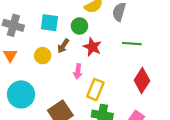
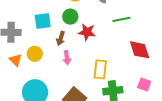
yellow circle: (43, 56) -> (35, 54), moved
pink arrow: (78, 71) -> (67, 58), moved
red diamond: (142, 80) -> (140, 50), turned -35

